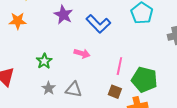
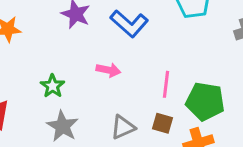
gray star: (49, 88) -> (62, 126), size x1.5
gray triangle: (74, 90) -> (123, 127), moved, turned -30

